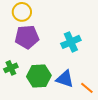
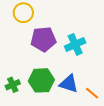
purple pentagon: (27, 37) -> (43, 39), moved
green cross: (11, 68) -> (13, 85), moved

